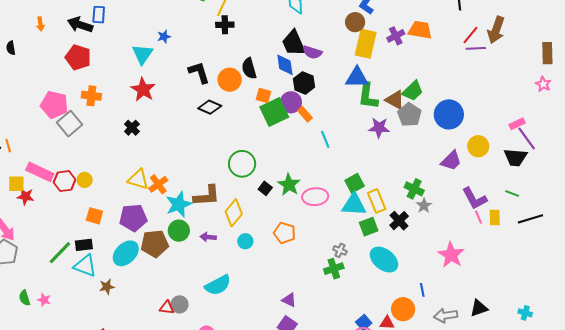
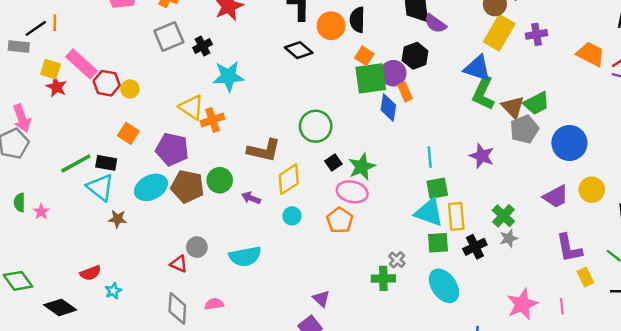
orange trapezoid: (420, 30) -> (591, 54), moved
blue diamond: (285, 65) -> (388, 108), moved
gray square: (70, 124) -> (169, 36), moved
purple star: (379, 128) -> (482, 156), moved
cyan line: (325, 139) -> (430, 157), moved
pink ellipse: (315, 197) -> (352, 192), moved
cyan star: (179, 204) -> (228, 76), moved
pink line: (478, 217) -> (562, 306), moved
yellow rectangle: (495, 217) -> (585, 277), turned -42
gray circle: (180, 304) -> (197, 247), moved

